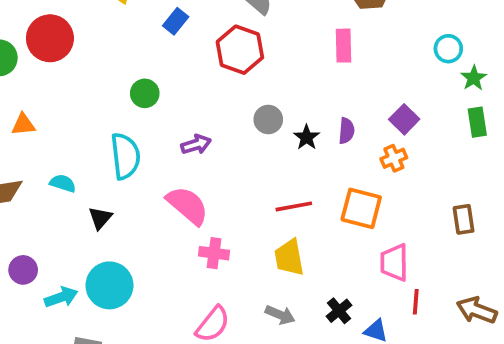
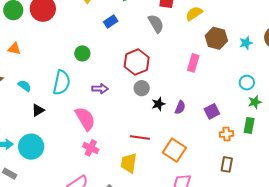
red hexagon: (240, 50) -> (137, 62), moved
orange cross: (394, 158) -> (227, 134), moved
brown rectangle: (464, 219) -> (227, 164), moved

